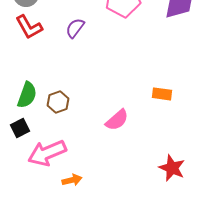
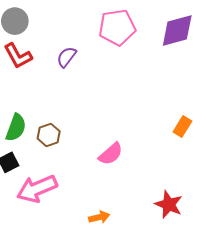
orange rectangle: (162, 94) -> (182, 126), moved, turned -66
orange arrow: (72, 180) -> (99, 217), moved

